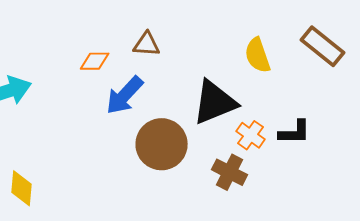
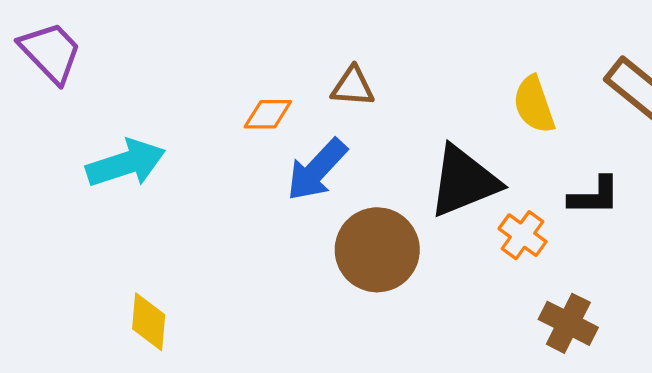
black L-shape: (295, 132) -> (594, 196), moved
brown cross: (230, 172) -> (568, 323), moved

